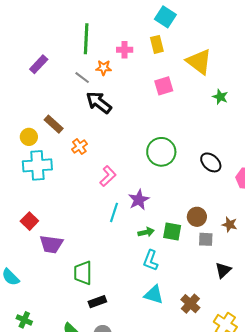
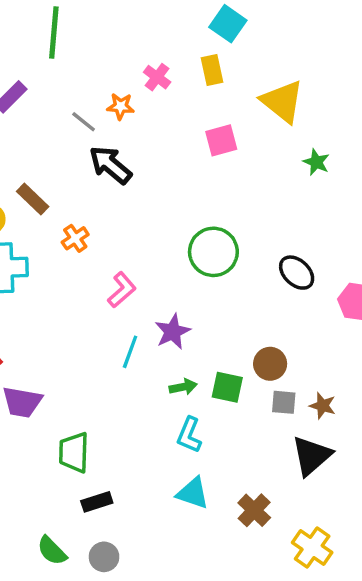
green line: (86, 39) -> (54, 33), moved
pink cross: (125, 50) -> (157, 77), turned 35
brown star: (230, 225) -> (323, 406), moved
black triangle: (223, 270) -> (311, 456), size x1.5

